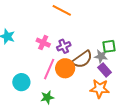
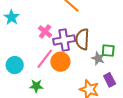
purple cross: (64, 46) -> (64, 40), size x1.5
brown semicircle: (82, 59) -> (82, 39), moved, turned 115
purple rectangle: (105, 70) -> (110, 80), moved

